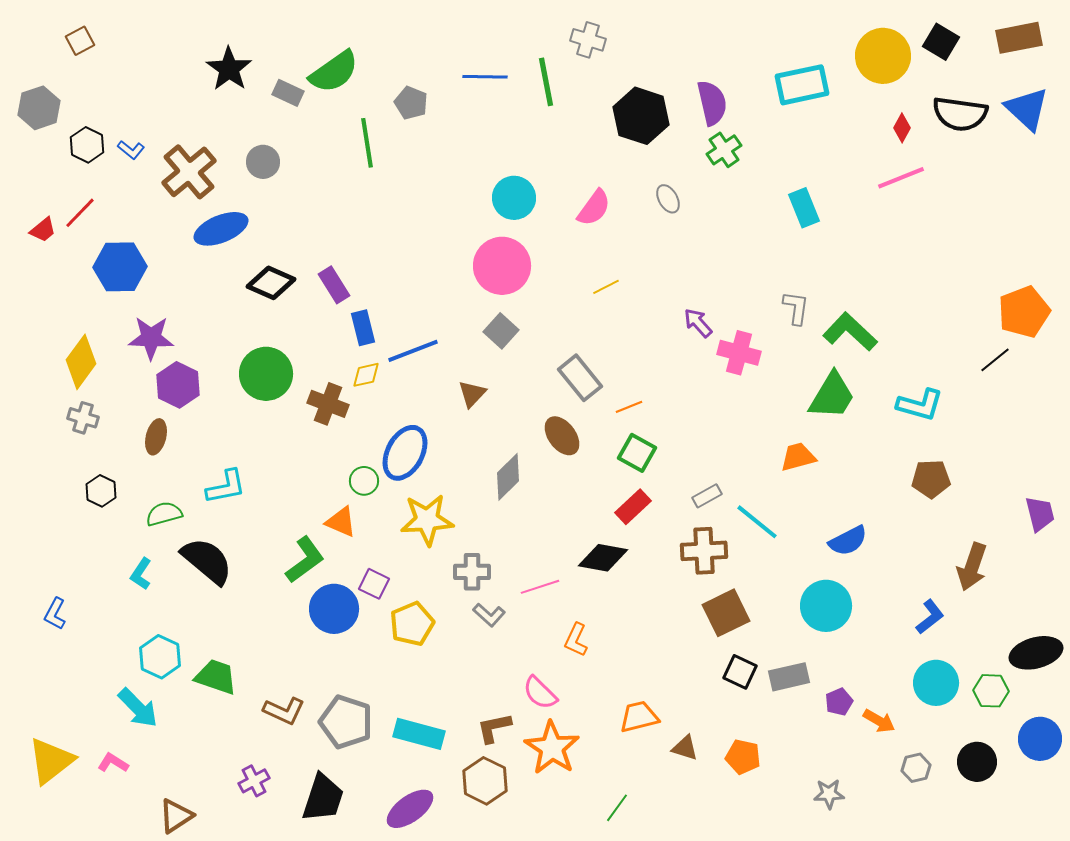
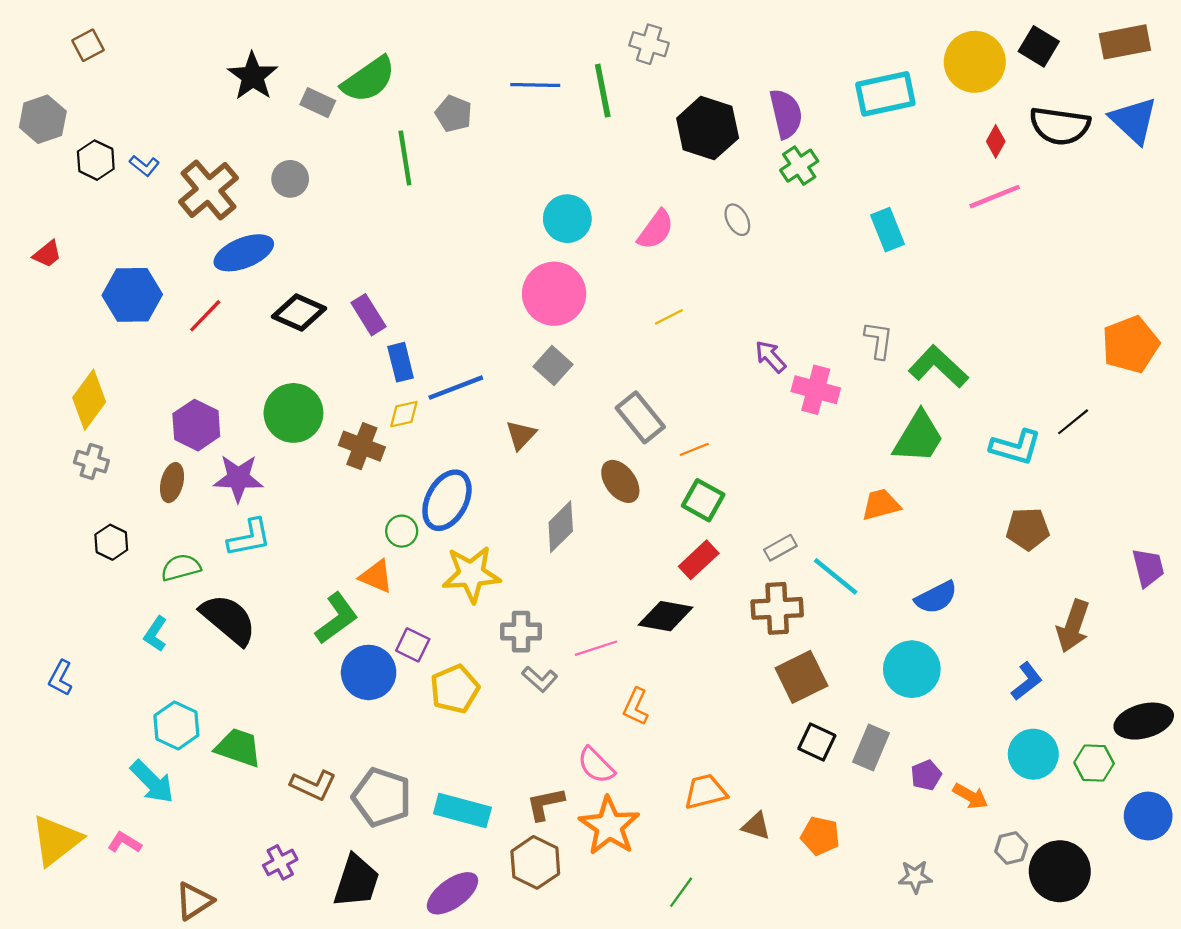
red line: (80, 213) -> (205, 316), moved
purple star: (151, 338) -> (238, 478), moved
black line: (995, 360) -> (1073, 422), moved
gray rectangle: (789, 677) -> (871, 748), turned -54
black circle: (977, 762) -> (1060, 871), moved, size x1.4

